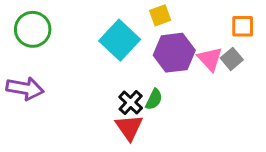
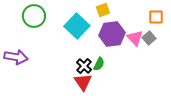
green circle: (33, 29) -> (34, 16), moved

